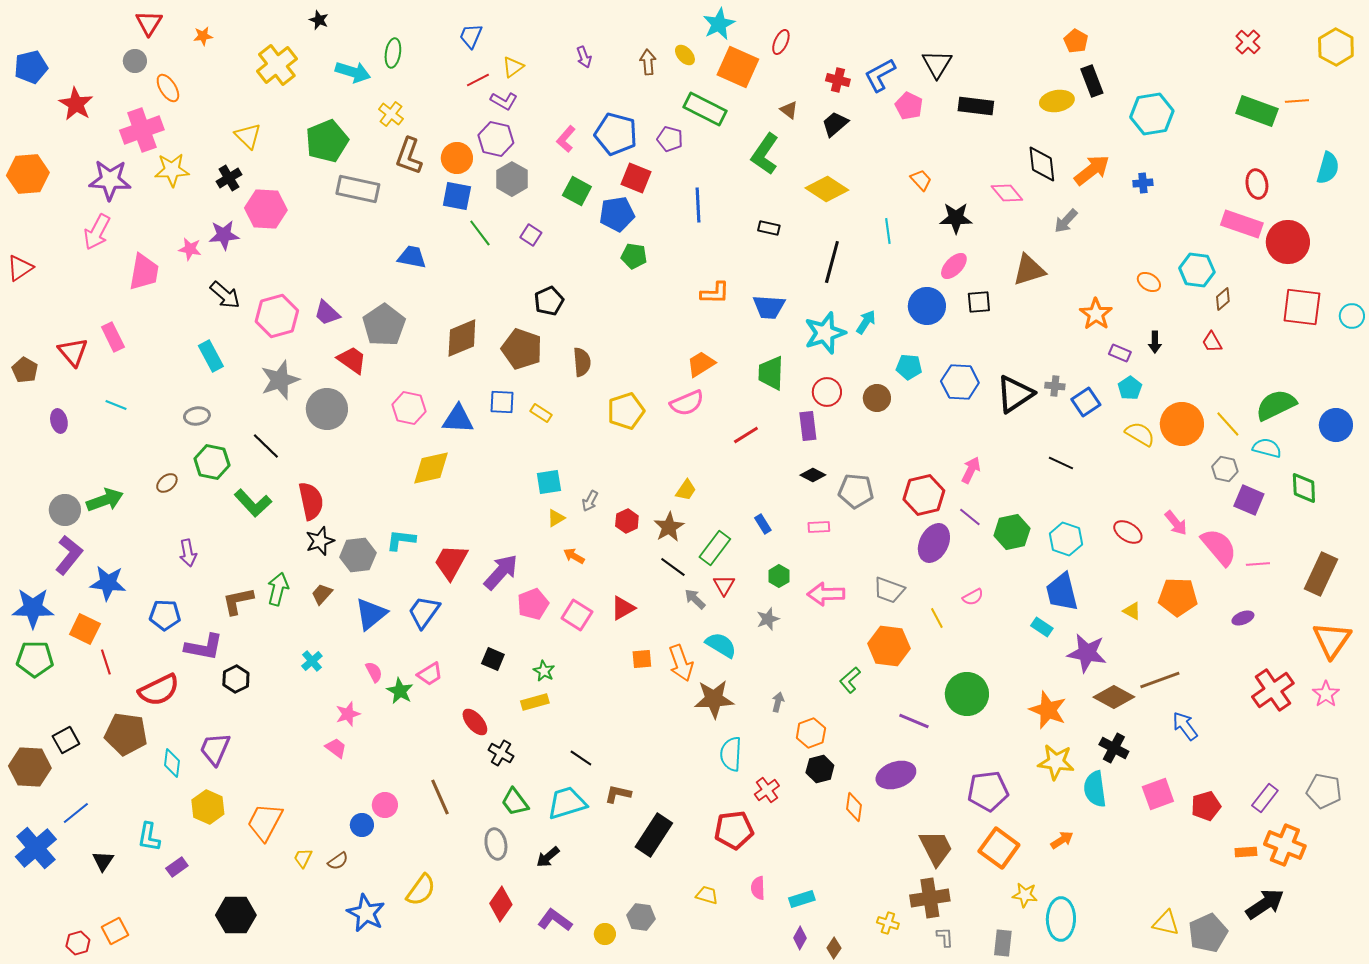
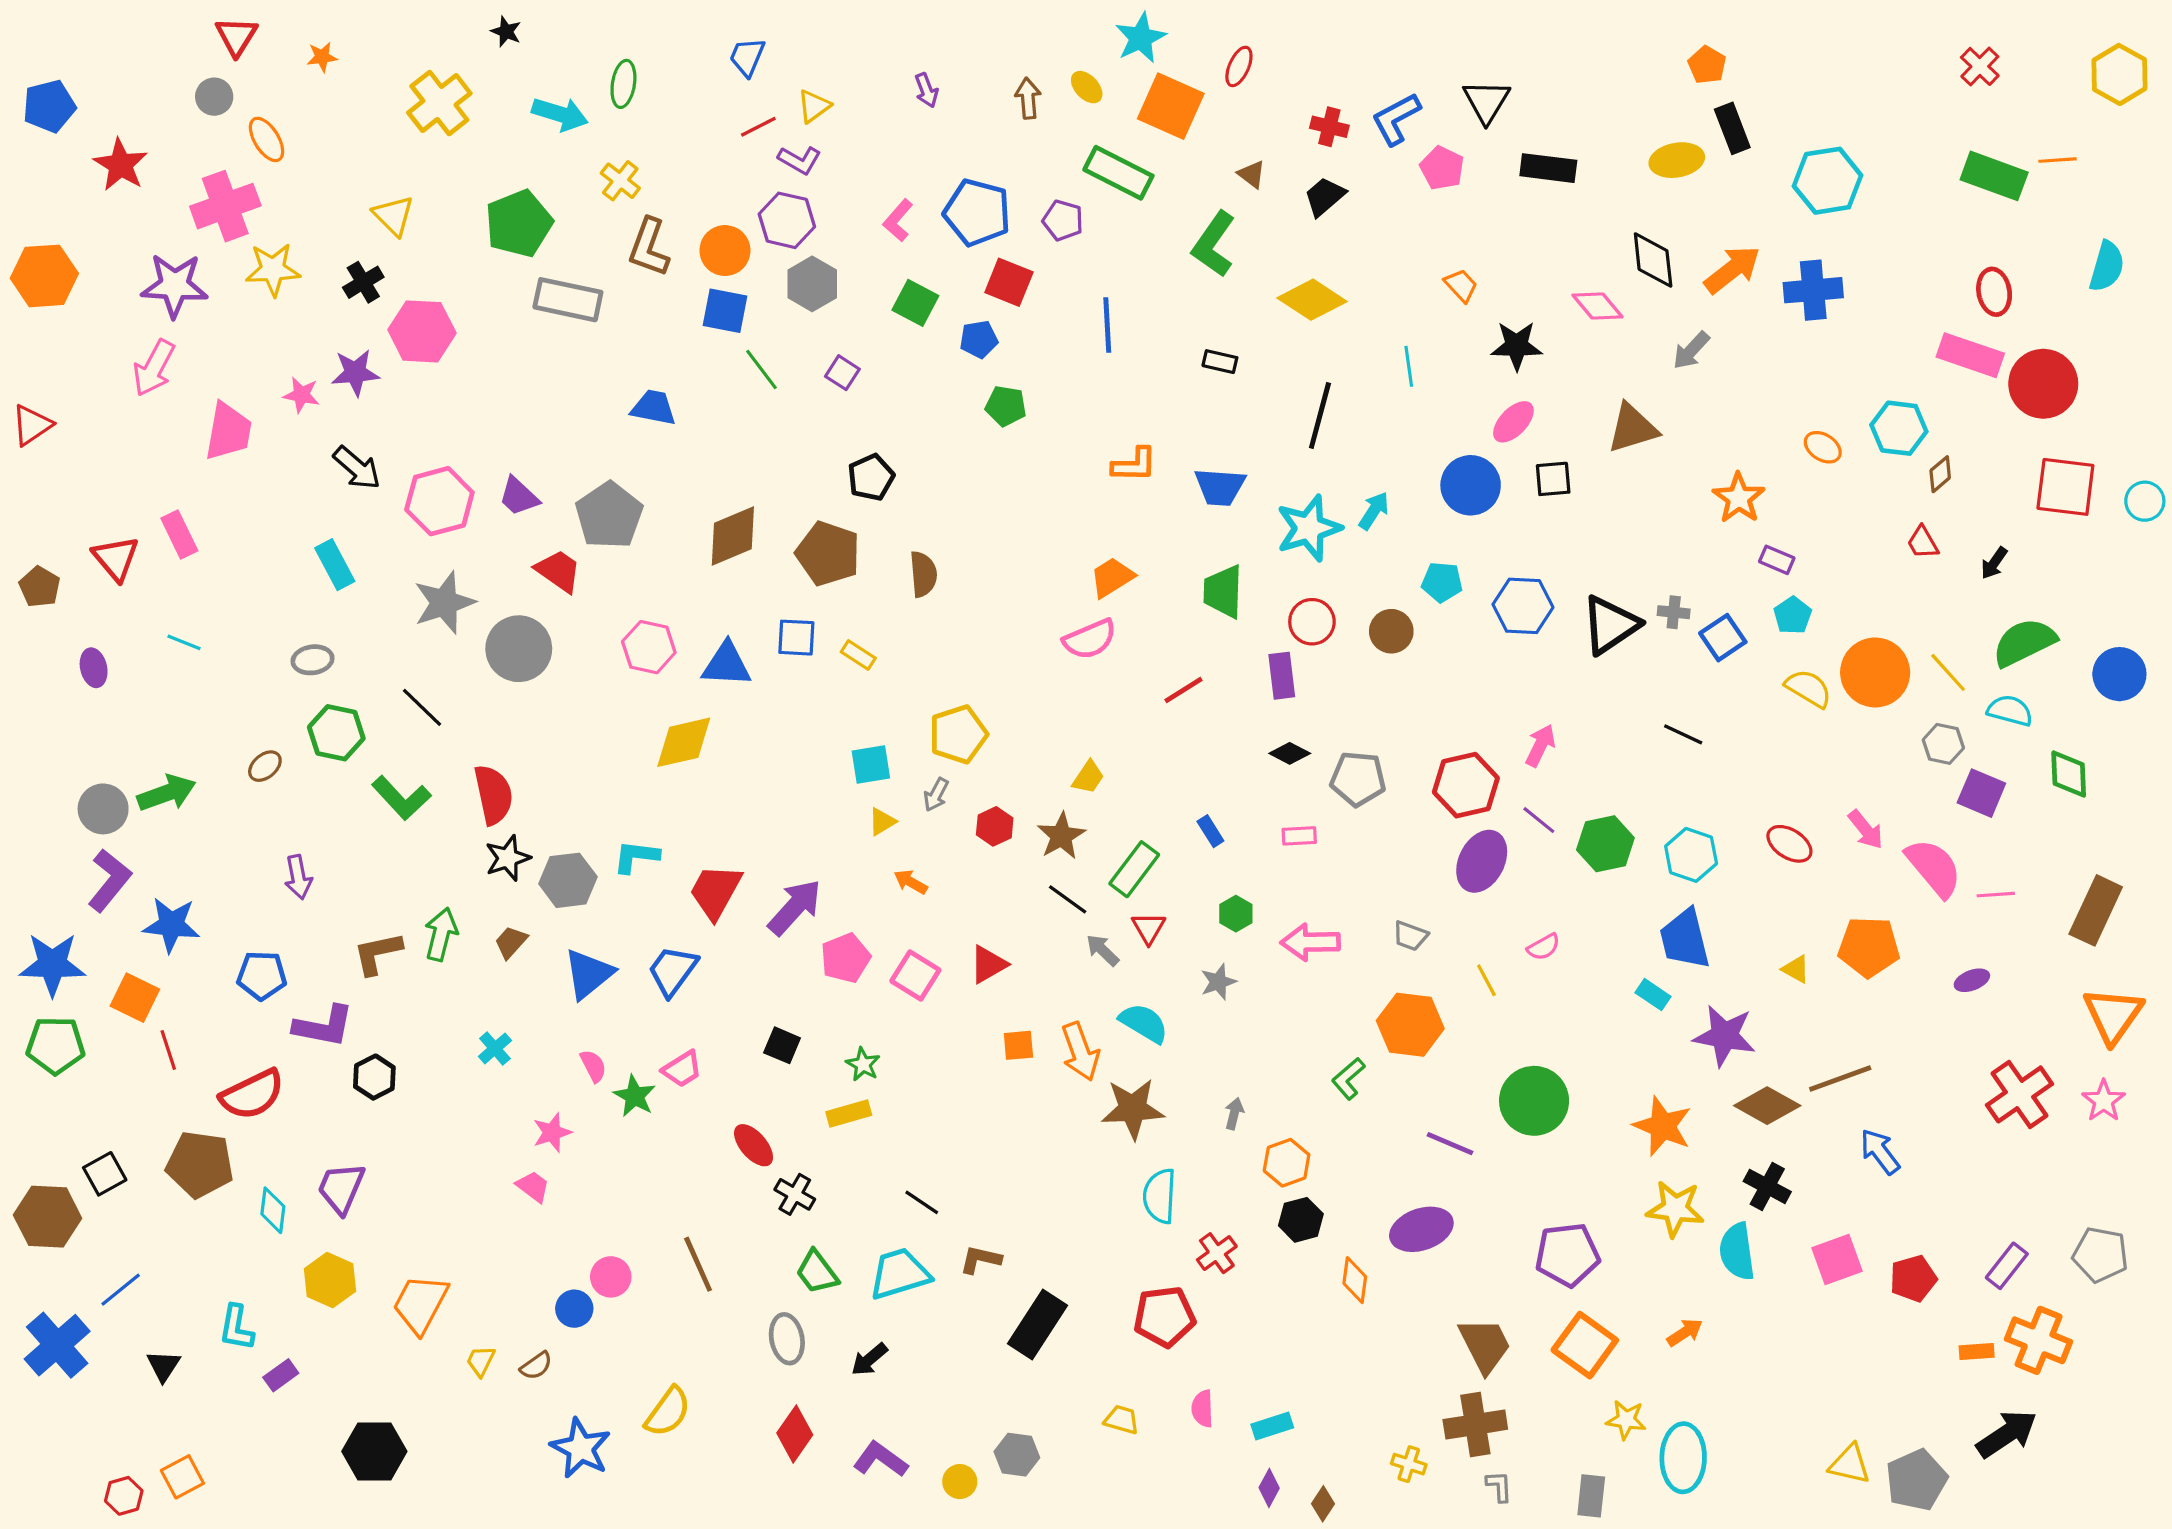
blue cross: (1143, 183) -> (1813, 290), size x1.8
blue pentagon: (617, 214) -> (979, 339), size x0.7
black arrow: (1155, 342) -> (1994, 563), moved, turned 35
yellow pentagon: (626, 411) -> (958, 734), moved
gray trapezoid: (889, 590) -> (1410, 936), size x0.7

